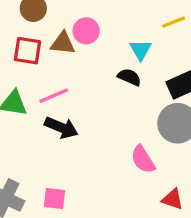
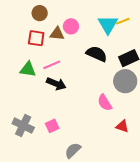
cyan triangle: (141, 50) -> (108, 25), moved, size x1.5
black semicircle: (129, 77) -> (97, 54), size x1.5
pink square: (54, 199) -> (52, 126), turned -32

